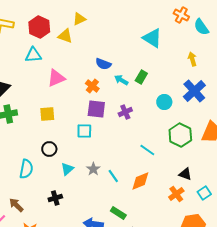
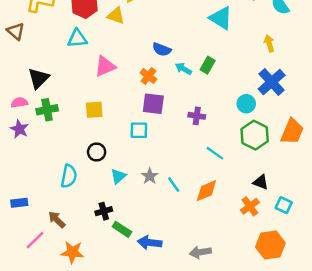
cyan circle: (164, 102) -> (246, 104), moved
purple cross: (125, 112) -> (197, 116), moved, turned 32
cyan square: (204, 193) -> (284, 205), turned -32
green rectangle: (118, 213) -> (122, 229), moved

